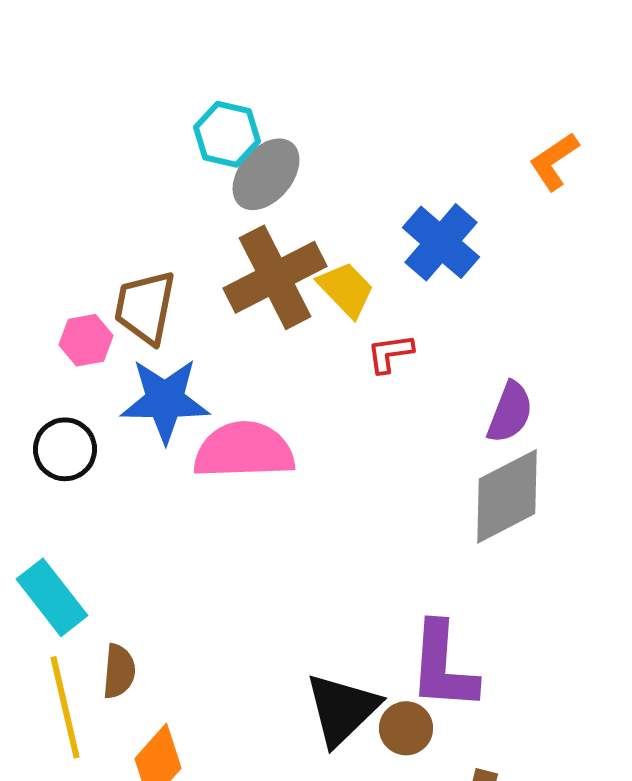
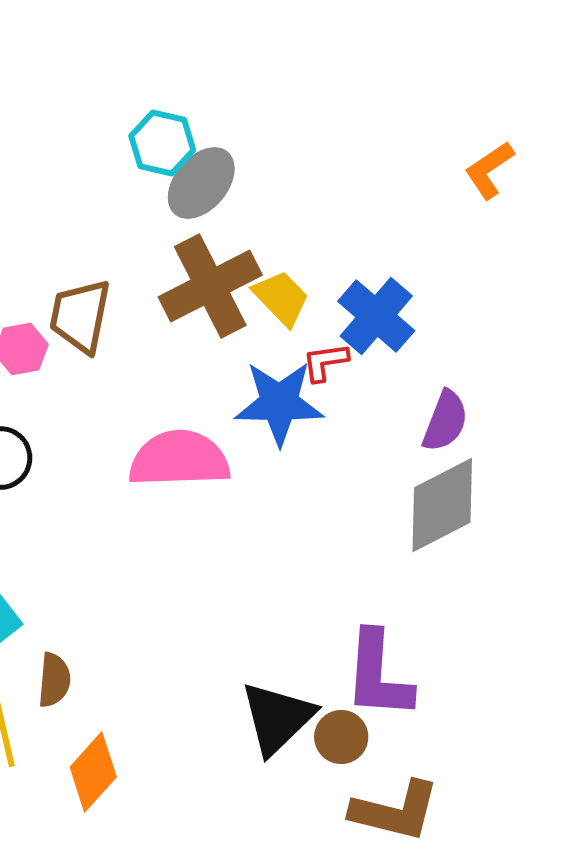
blue cross: (441, 242) -> (376, 316), moved
blue star: (165, 400) -> (279, 403), moved

